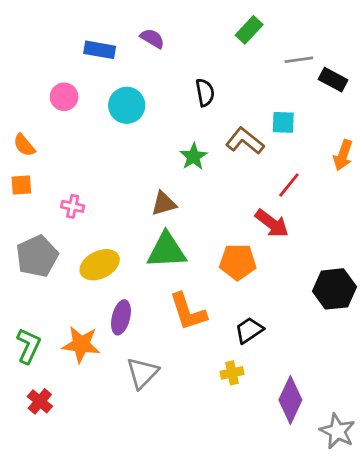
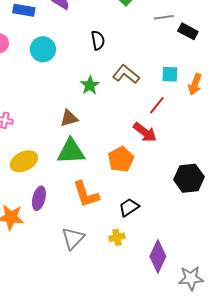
cyan square: (283, 122) -> (170, 74), moved
orange pentagon: (238, 262) -> (121, 159), turned -30
gray triangle: (142, 373) -> (73, 238), moved
gray star: (337, 431) -> (191, 278), turned -30

